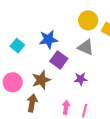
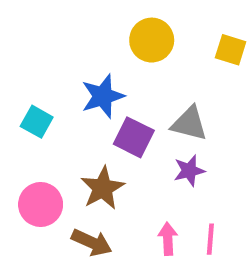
yellow circle: (88, 20) -> (152, 40), moved
gray triangle: (86, 47) -> (189, 123), moved
brown arrow: (32, 103) -> (92, 242), turned 114

